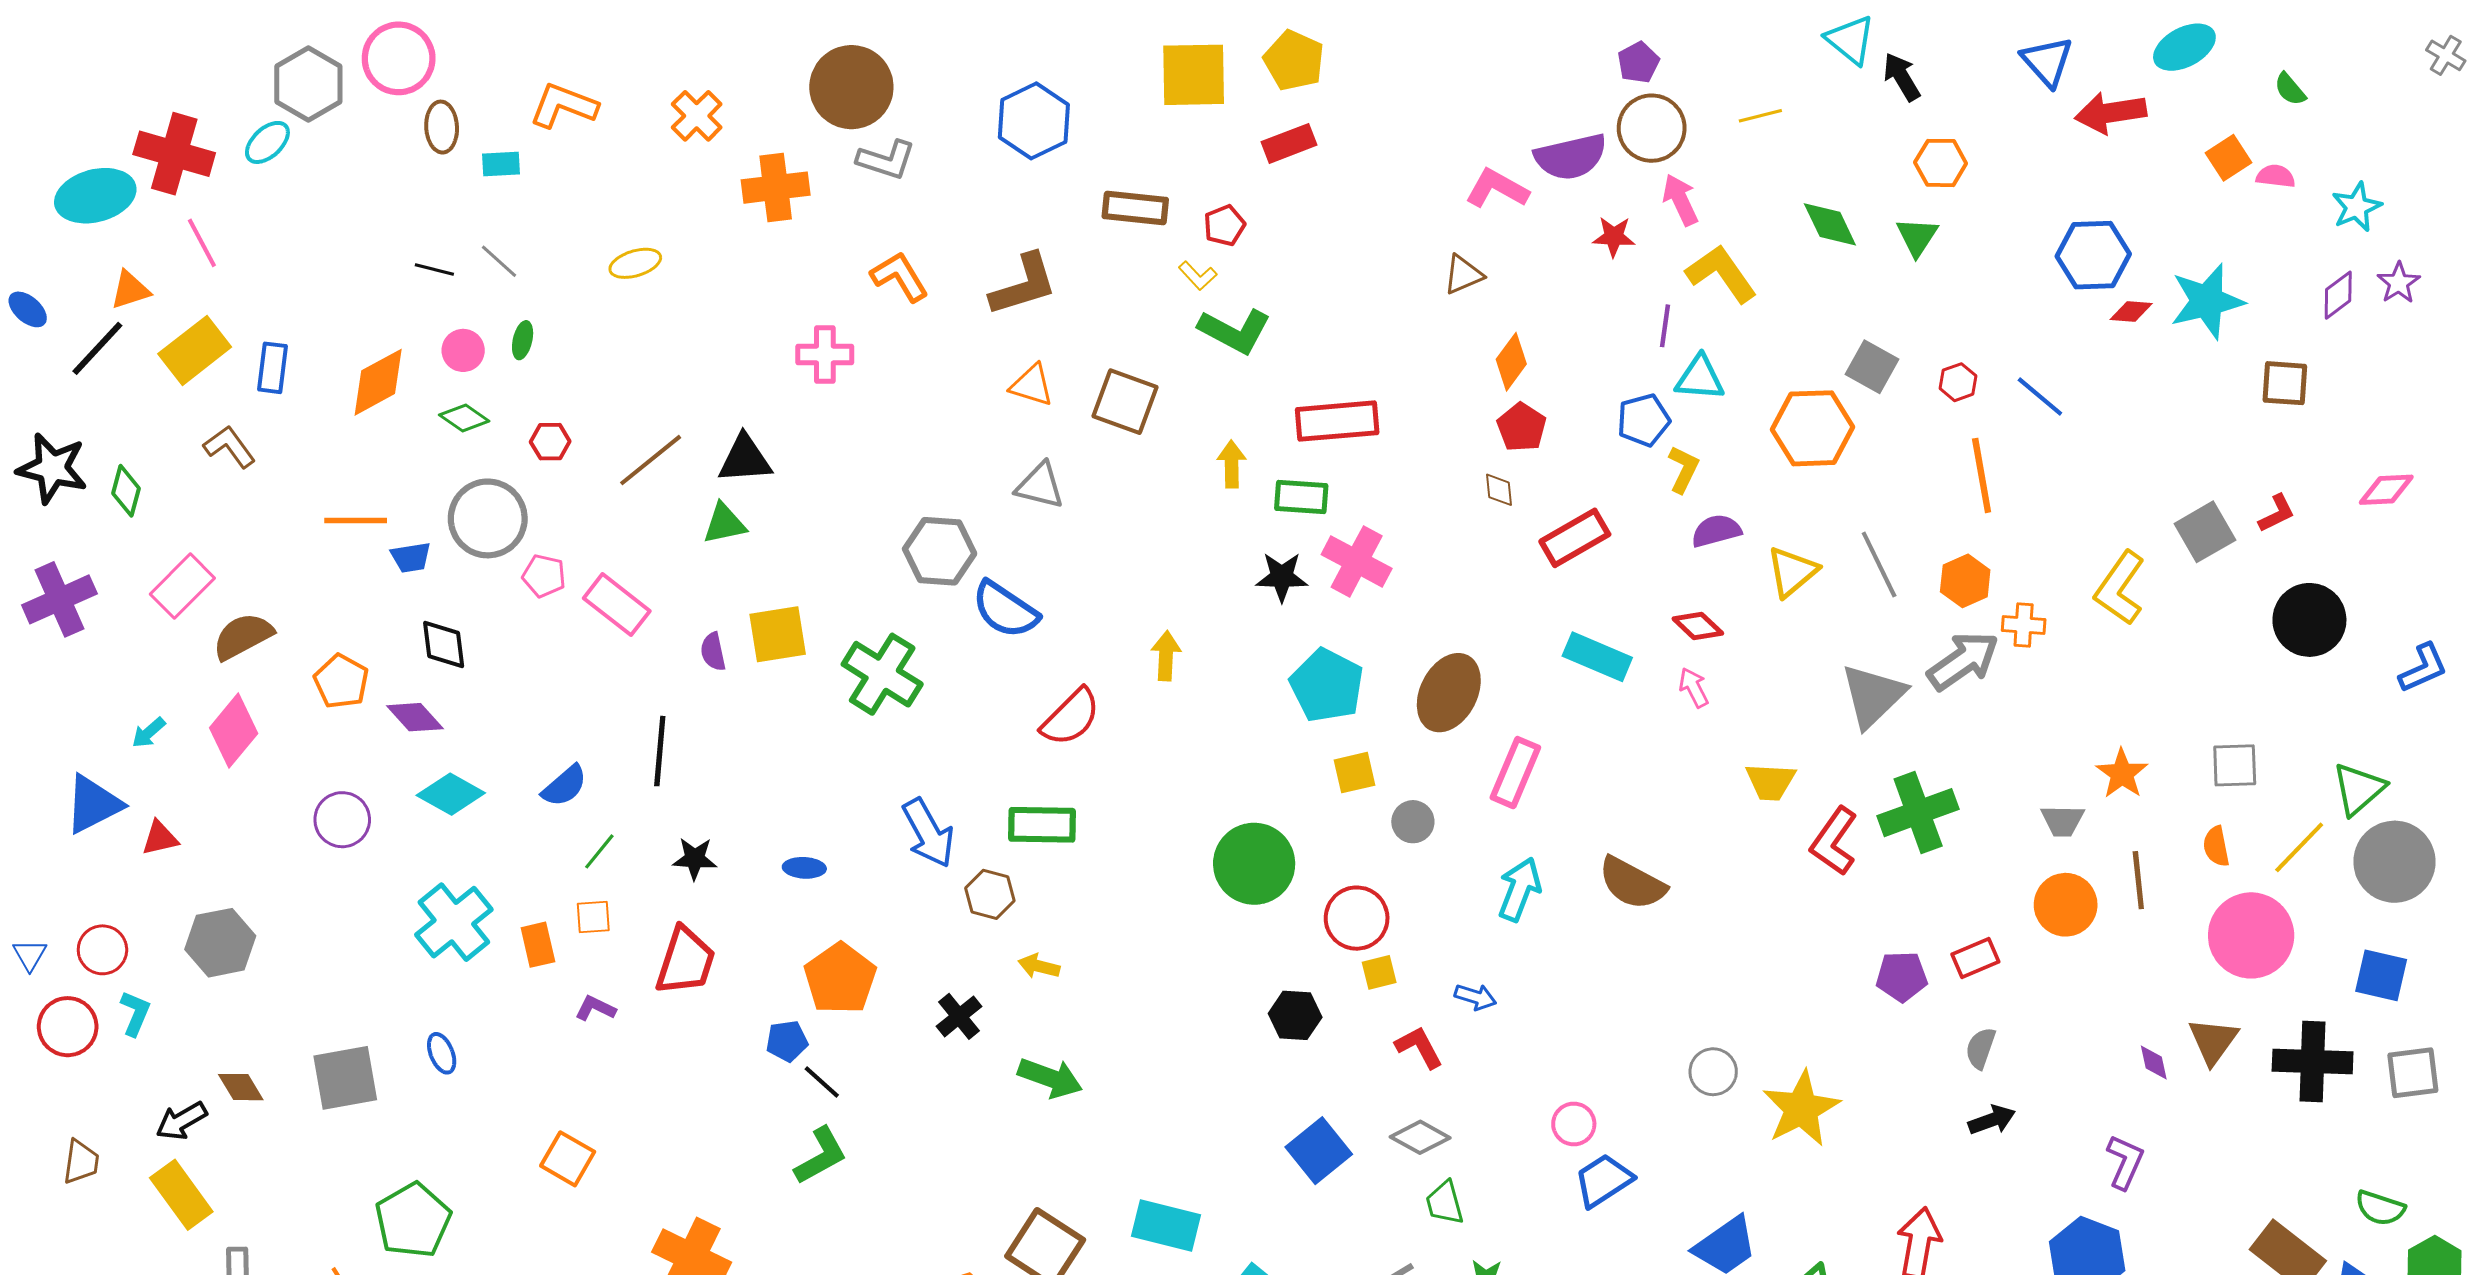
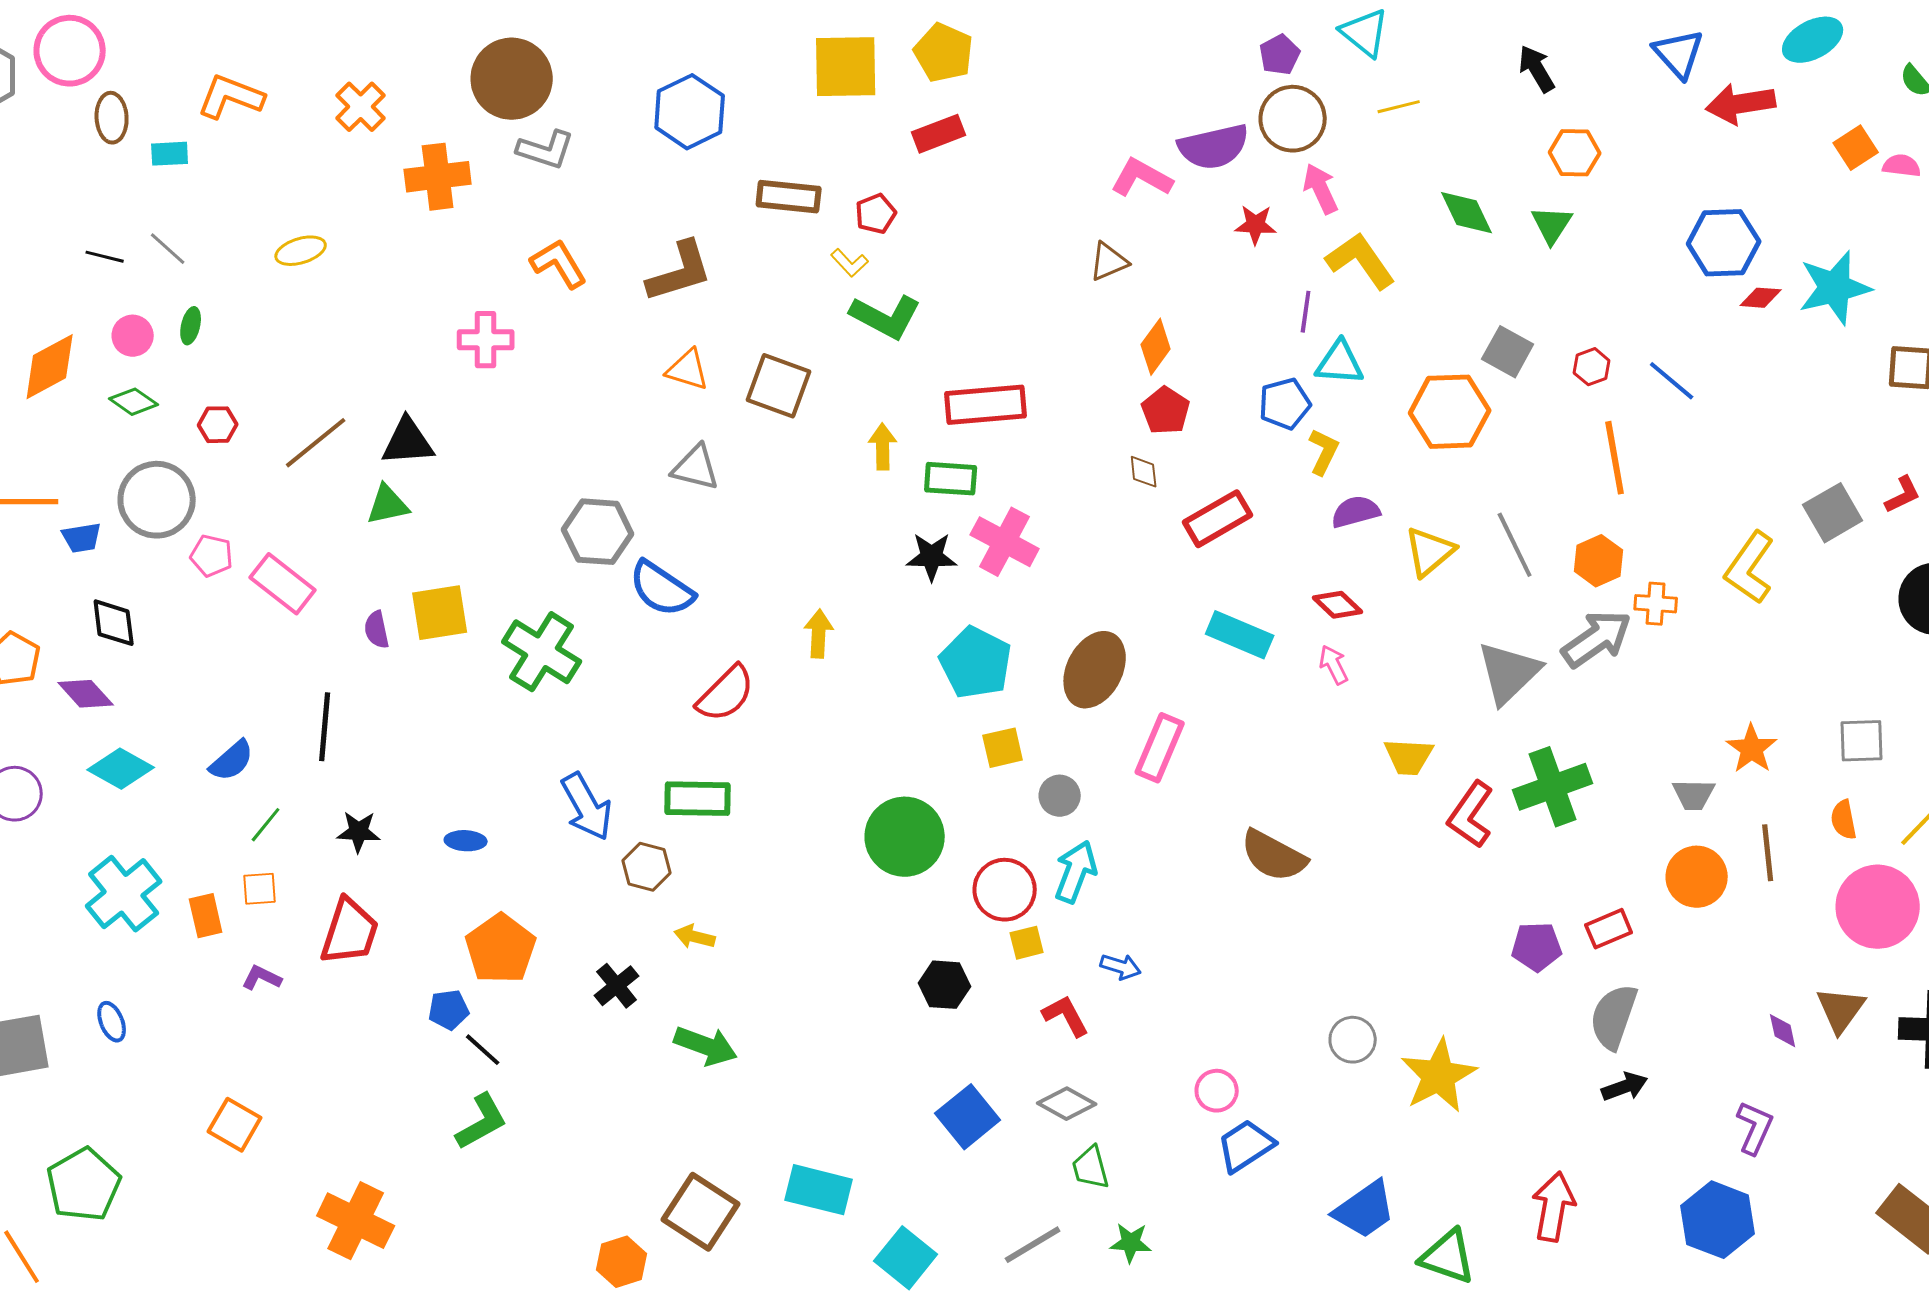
cyan triangle: (1850, 40) -> (1365, 33), moved
cyan arrow: (1519, 889) -> (1076, 872), moved
gray semicircle: (1981, 1048) -> (1614, 1017), size x1.6

